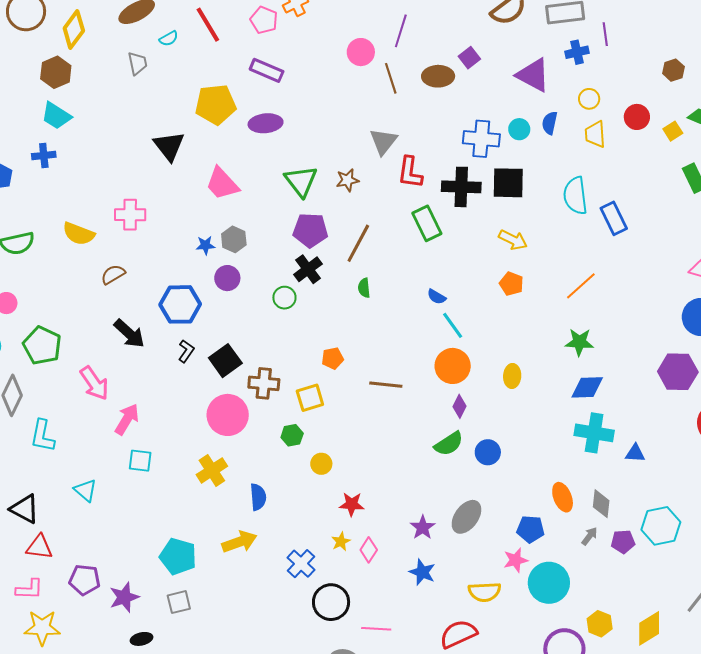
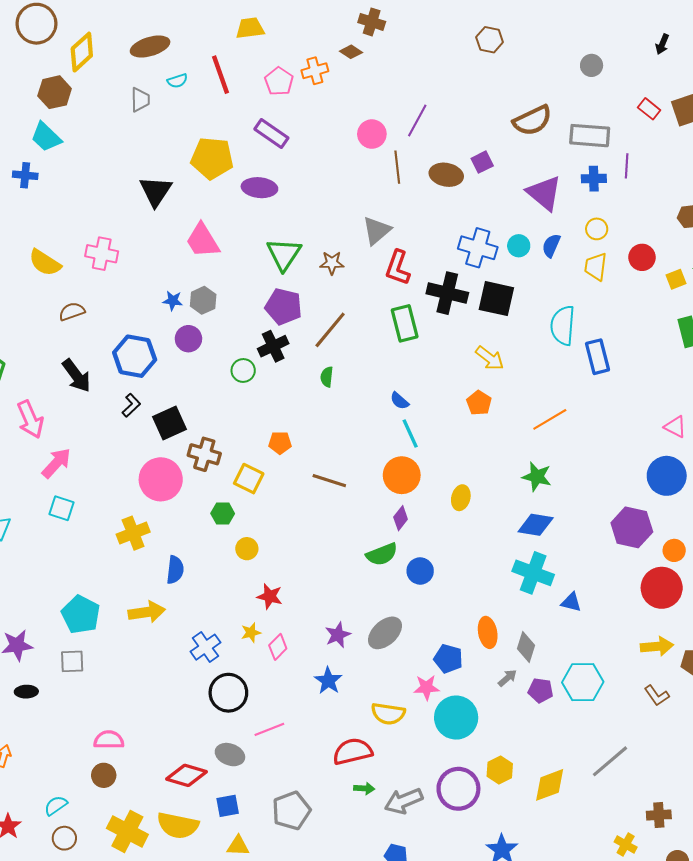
yellow square: (310, 398) -> (249, 479), turned 32
pink line: (376, 629) -> (269, 729), turned -36

